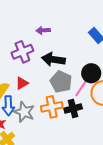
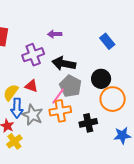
red triangle: (22, 83) -> (31, 86), turned 48
pink line: (81, 89) -> (58, 96), moved
black cross: (73, 109) -> (88, 123), moved

